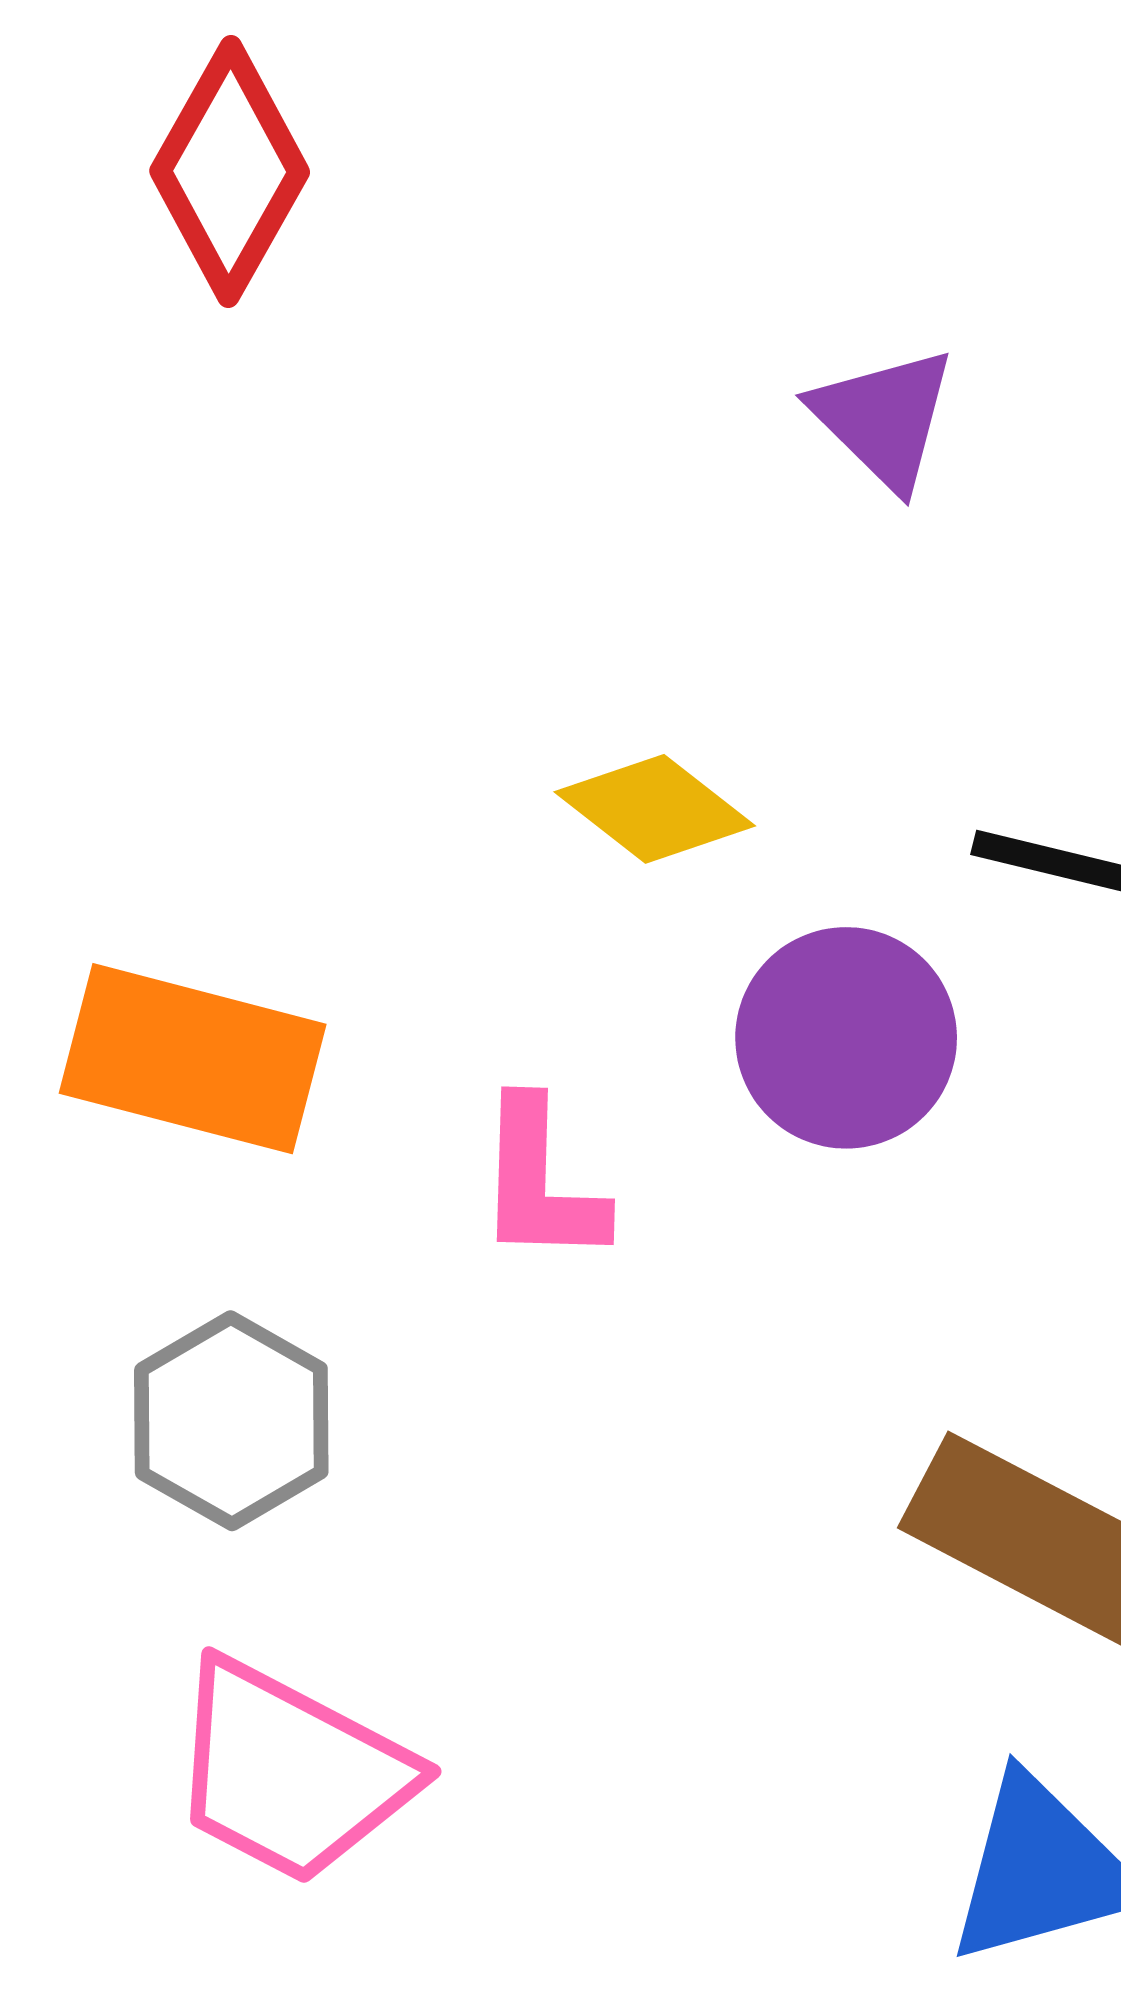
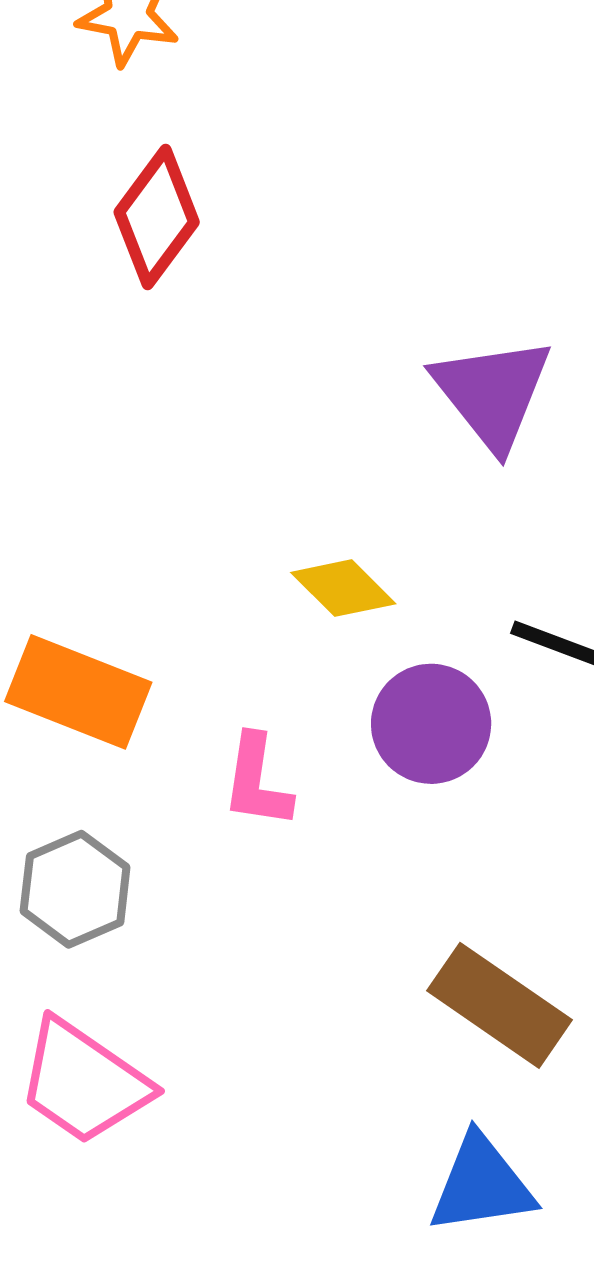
purple triangle: (884, 418) -> (492, 393), size x1.5

